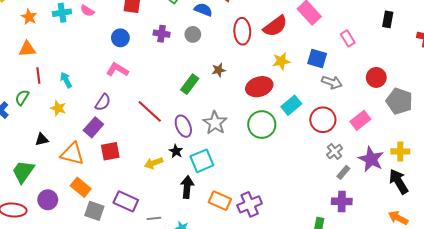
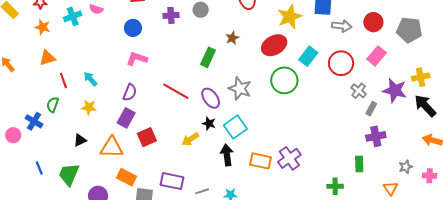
yellow star: (281, 61) -> (290, 17), size x1.4
red circle: (376, 77) -> (373, 22), moved

